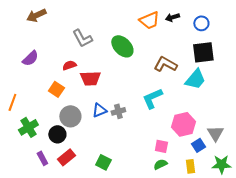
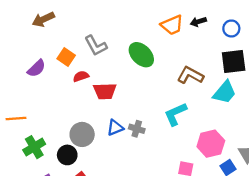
orange square: (56, 89) -> (66, 57), moved
orange line: (12, 102) -> (16, 119), turned 66
gray cross: (118, 111) -> (137, 129), turned 32

